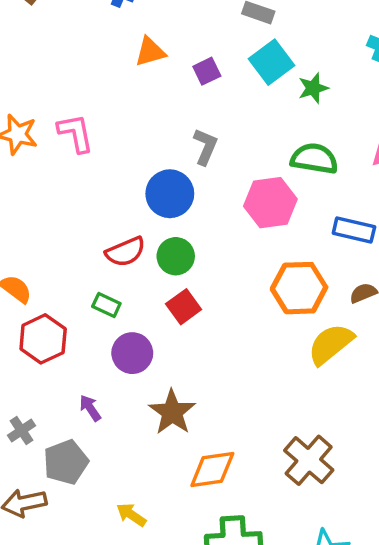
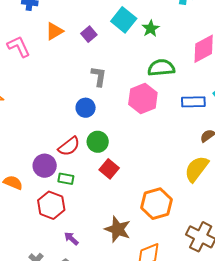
pink L-shape: (76, 133) -> (19, 47), moved
blue circle: (170, 194) -> (86, 108), size x0.7
orange hexagon: (299, 288) -> (157, 204), moved
red hexagon: (43, 339) -> (51, 205), moved
purple circle: (132, 353) -> (45, 166), moved

